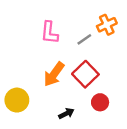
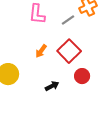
orange arrow: (54, 74) -> (41, 51), size x0.6

